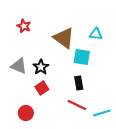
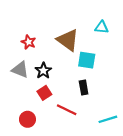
red star: (24, 26) -> (29, 42), moved
cyan triangle: (96, 34) -> (102, 27), moved
red line: (77, 105) -> (67, 110), moved

